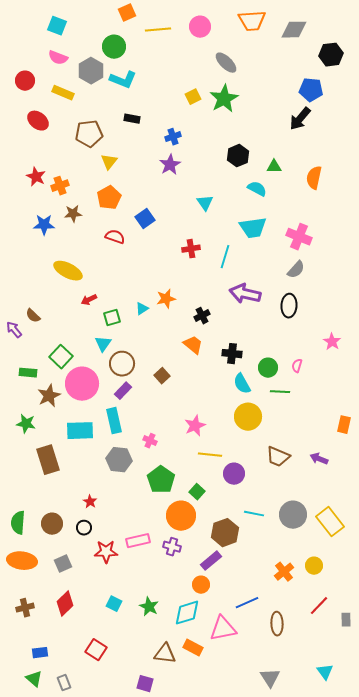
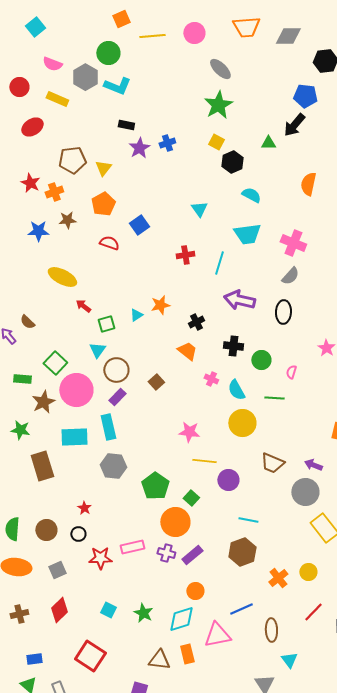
cyan square: (57, 26) -> (35, 27), moved, turned 30
yellow square: (193, 97) -> (216, 142), moved, turned -35
red ellipse: (38, 121) -> (32, 127), turned -70
brown pentagon: (89, 134) -> (72, 160), moved
purple star: (170, 165) -> (139, 148), moved
green triangle: (274, 167) -> (268, 143), moved
red arrow: (89, 300) -> (83, 306), turned 63
black cross: (232, 354) -> (233, 346), moved
green circle: (268, 368) -> (261, 360), moved
pink star: (195, 426) -> (189, 432), turned 30
pink cross: (150, 441) -> (211, 379), moved
gray circle: (293, 515) -> (305, 492), moved
brown hexagon: (225, 533) -> (242, 552), moved
purple rectangle: (211, 561) -> (192, 555), moved
orange rectangle: (193, 648) -> (187, 654), turned 48
red square: (96, 650) -> (90, 656), size x1.4
cyan triangle: (325, 672) -> (289, 660), moved

